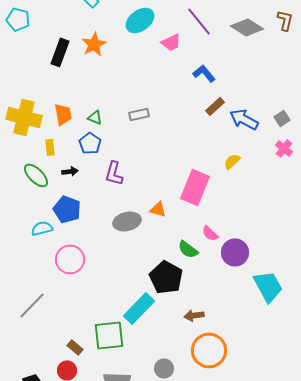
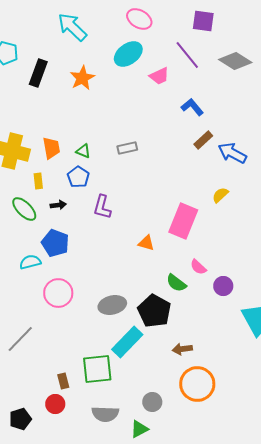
black rectangle: (60, 52) -> (38, 73), moved
gray ellipse: (127, 221) -> (112, 305), moved
purple circle: (235, 252) -> (223, 286), size x0.7
brown rectangle: (75, 347) -> (63, 381), turned 35

